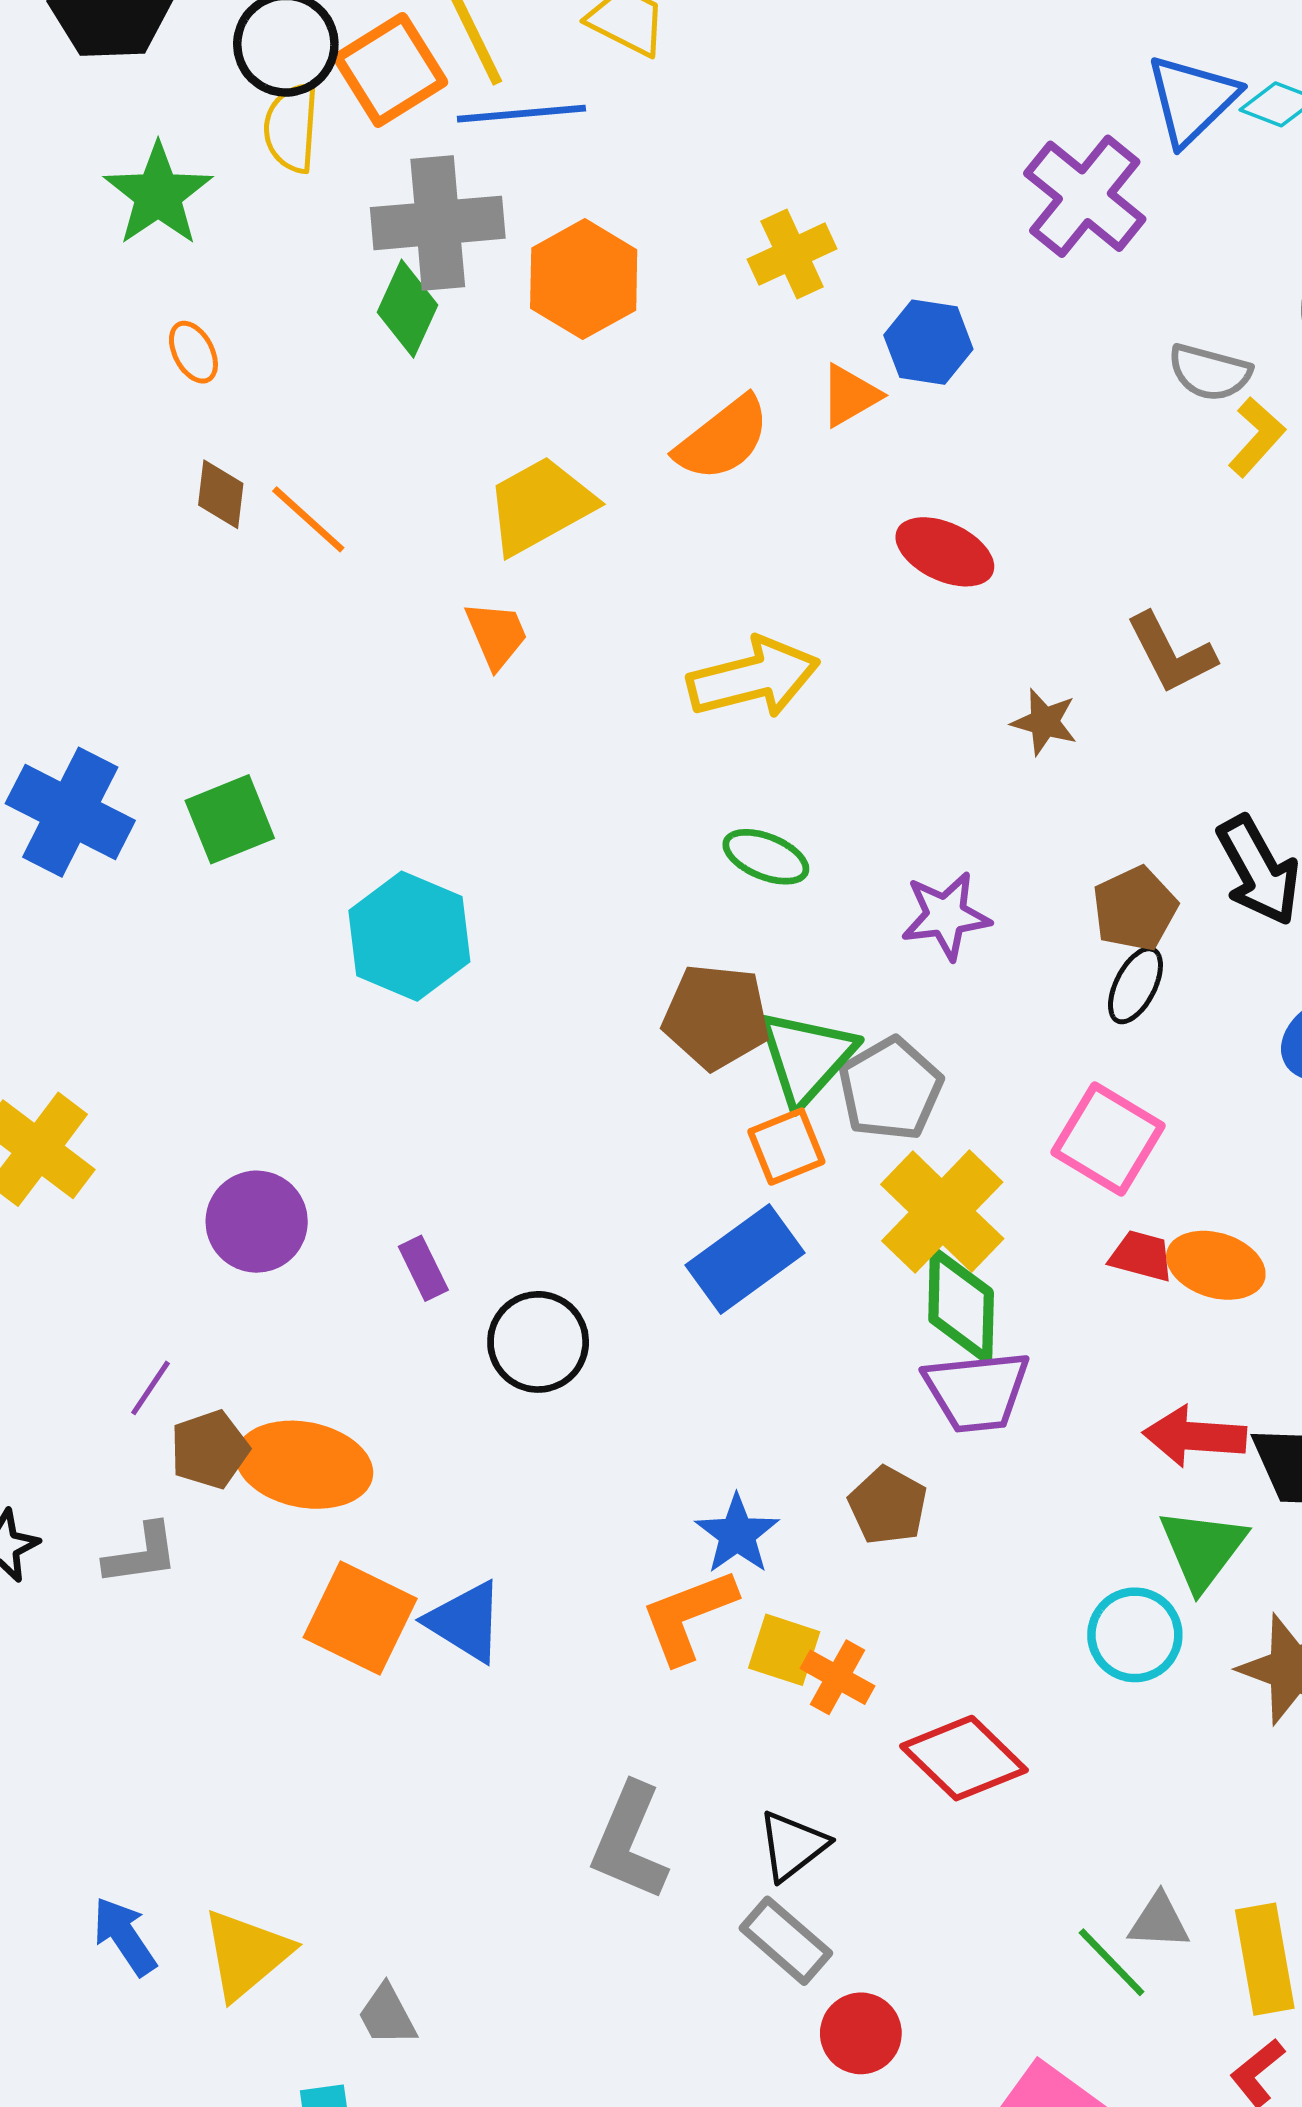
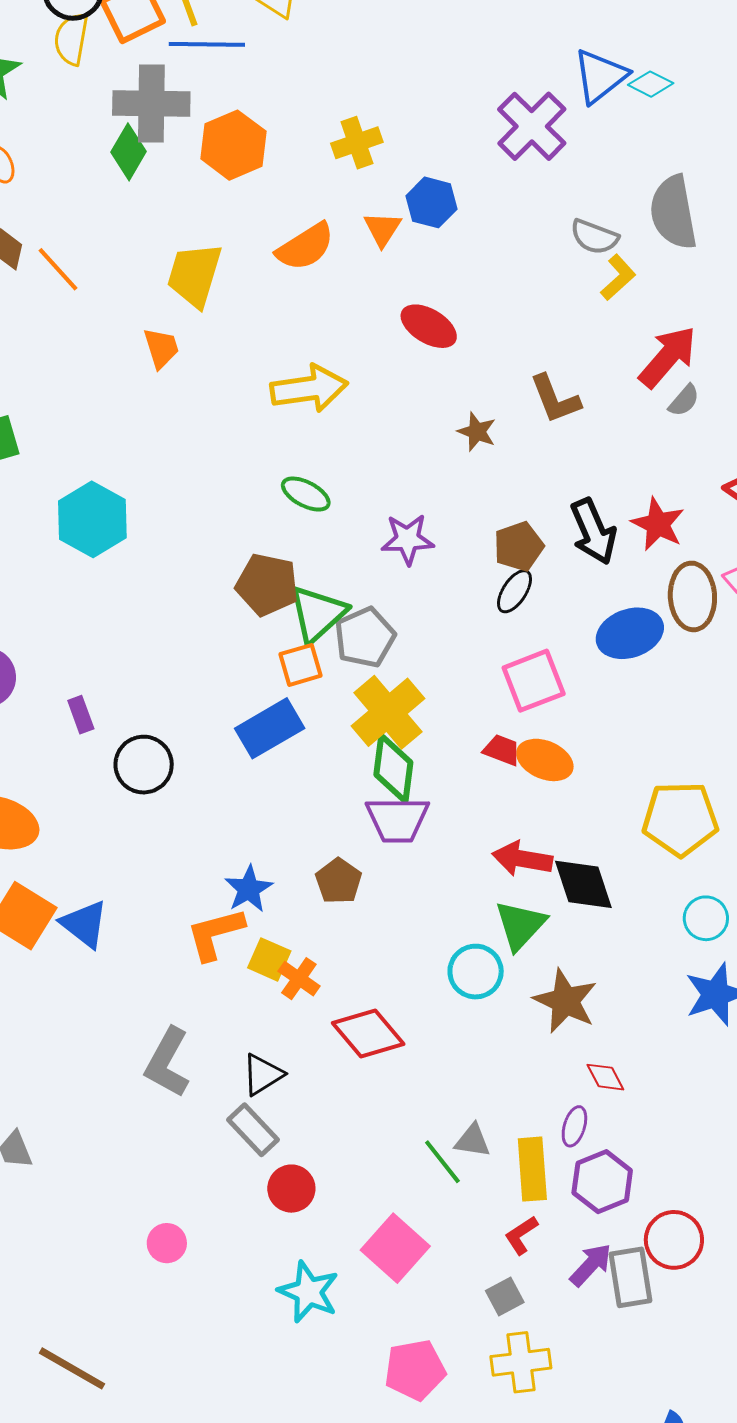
orange triangle: (850, 395) -> (382, 229), turned -33
yellow trapezoid: (540, 505) -> (194, 275), turned -50
pink square: (1108, 1139) -> (534, 681), moved, turned 32

